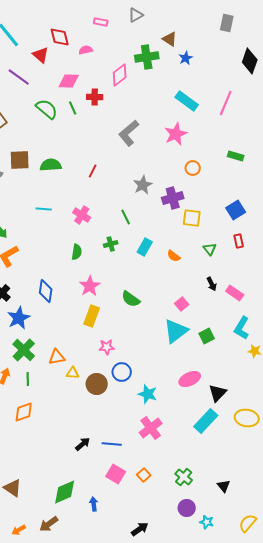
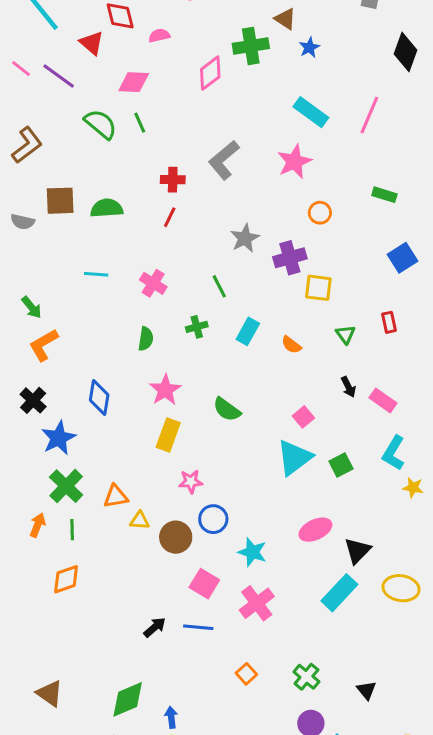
red cross: (95, 97) -> (173, 180), moved
blue square: (236, 210) -> (403, 258), moved
pink square: (116, 474) -> (204, 584), moved

